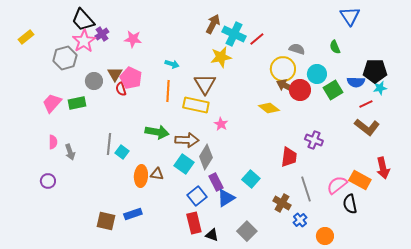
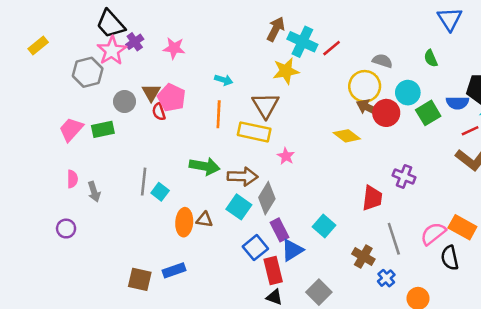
red rectangle: (194, 223) -> (273, 270), moved

